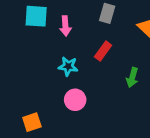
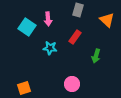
cyan square: (36, 16) -> (27, 27), moved, turned 30
pink circle: (75, 100) -> (72, 84), moved

